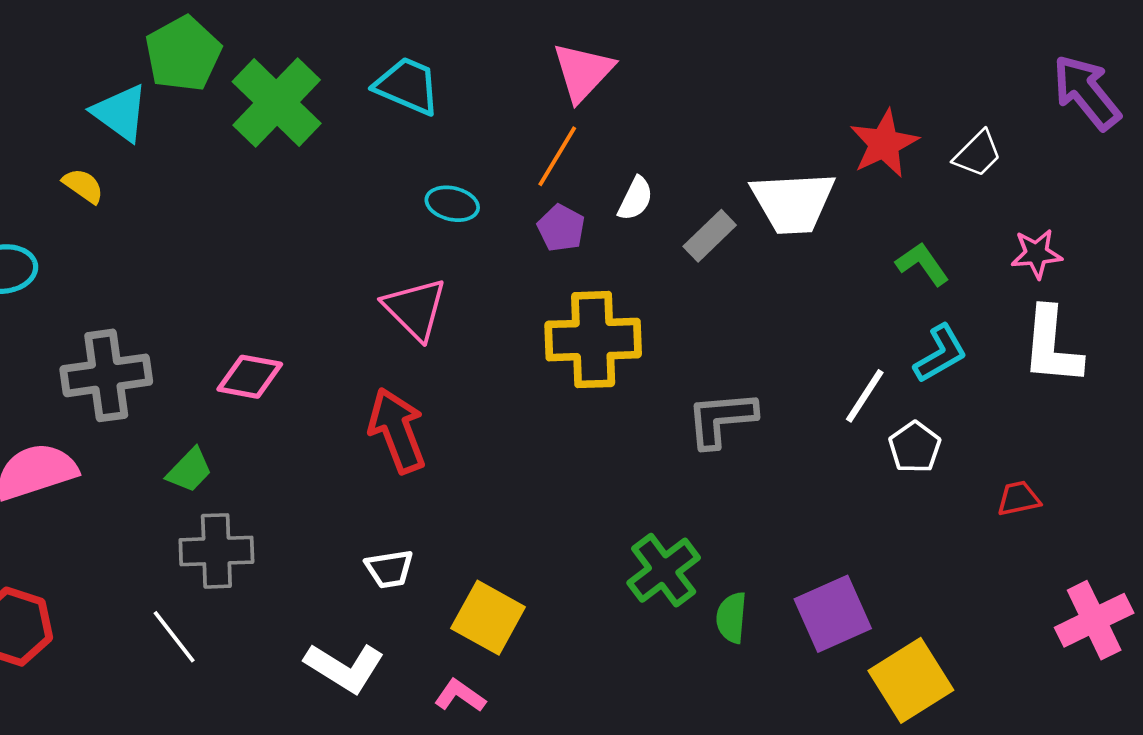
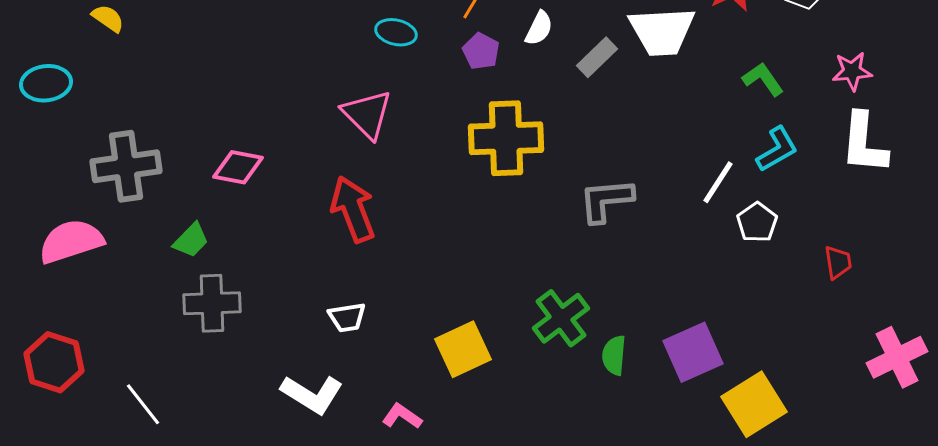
red trapezoid: (1019, 498) -> (838, 262), turned 93
yellow square: (488, 618) -> (463, 349), moved, turned 36
white line: (174, 637) -> (143, 404), moved

